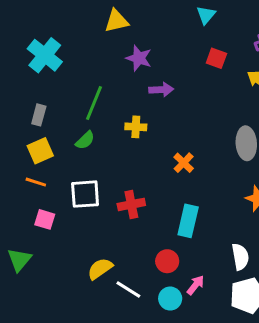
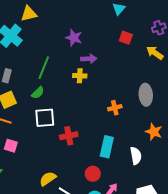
yellow triangle: (116, 21) -> (29, 14), moved
yellow cross: (136, 127) -> (80, 76), moved
orange cross: (184, 163) -> (115, 108), moved, turned 32
white square: (85, 194) -> (45, 118), moved
white semicircle: (240, 257) -> (136, 156), moved

